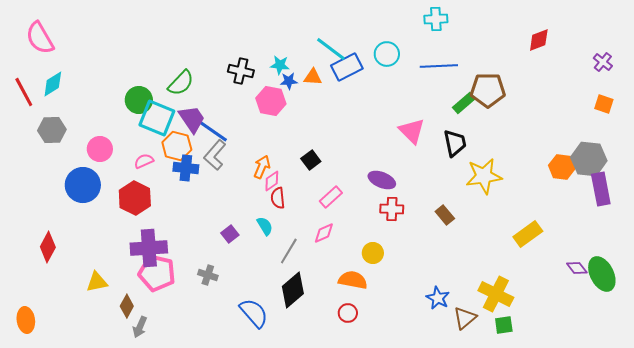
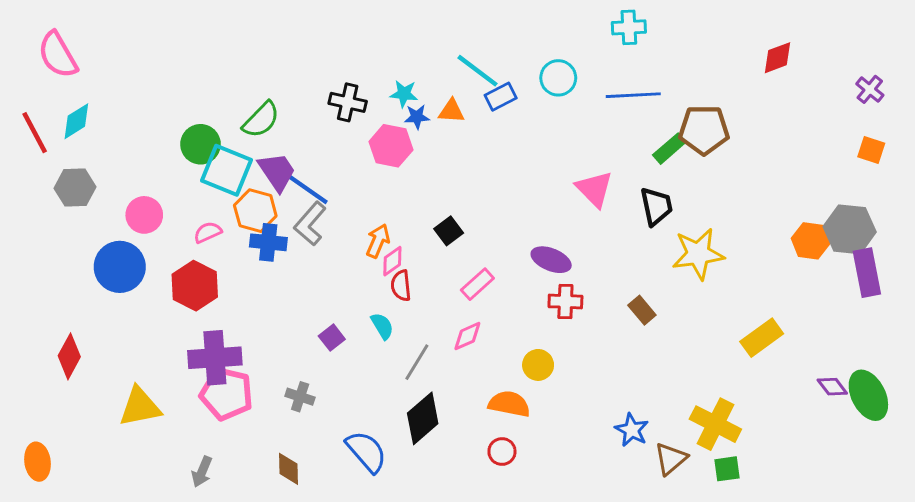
blue rectangle: (347, 67) -> (501, 97), size x0.7
yellow triangle: (97, 282) -> (140, 407), size x1.4
brown diamond: (127, 306) -> (288, 469), moved, turned -30

